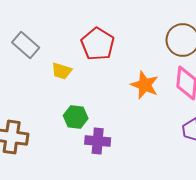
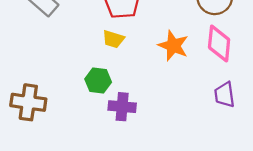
yellow trapezoid: (62, 71) -> (113, 39), moved

